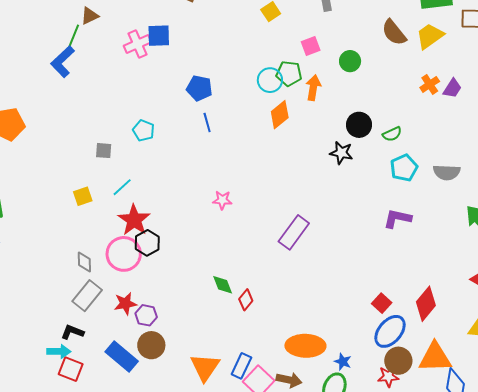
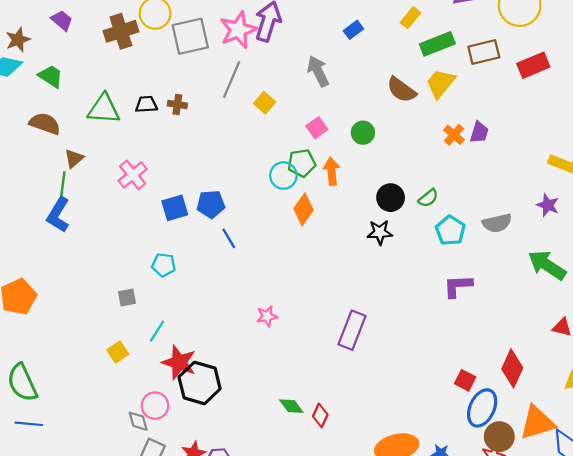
blue square: (159, 36) -> (175, 208), moved
black hexagon: (147, 243) -> (200, 383), size x1.5
pink circle: (124, 254) -> (155, 406), moved, size x0.7

